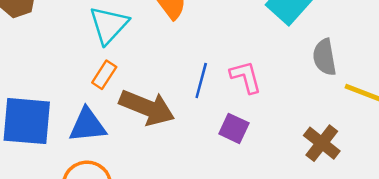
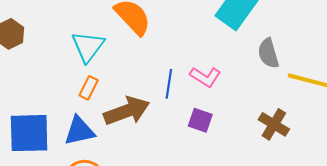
pink L-shape: (246, 77) -> (205, 77), turned 144
brown arrow: (147, 108) -> (127, 111), turned -36

